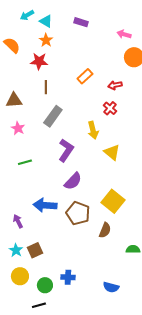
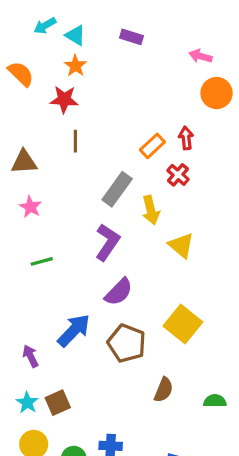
orange rectangle: (85, 76) -> (152, 146), moved
red arrow: (115, 85) -> (186, 138), turned 96
gray rectangle: (53, 116) -> (117, 189), moved
blue arrow: (45, 205) -> (74, 330), turned 130
brown semicircle: (105, 230) -> (164, 390), moved

